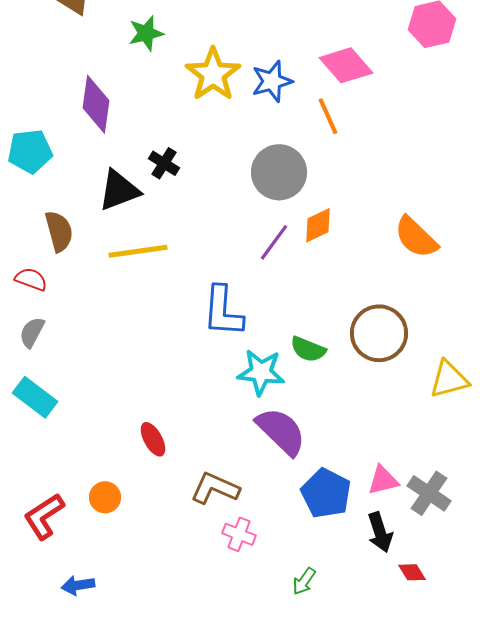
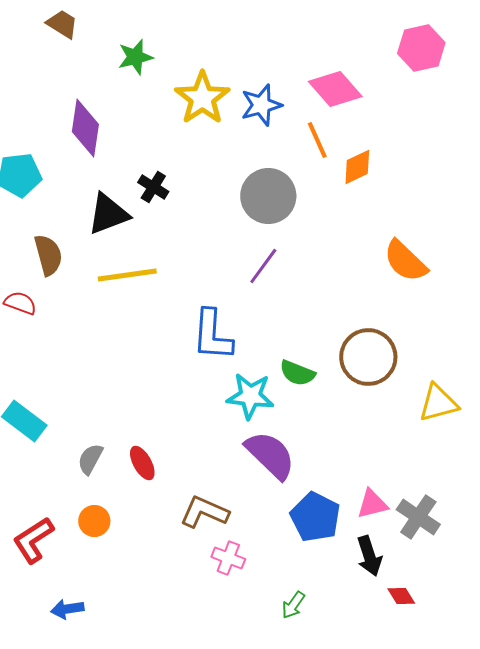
orange diamond: (318, 225) -> (357, 167), moved
gray semicircle: (32, 332) -> (90, 459), moved

